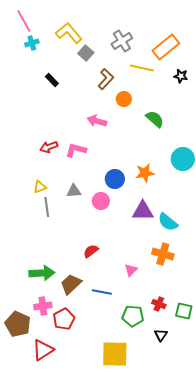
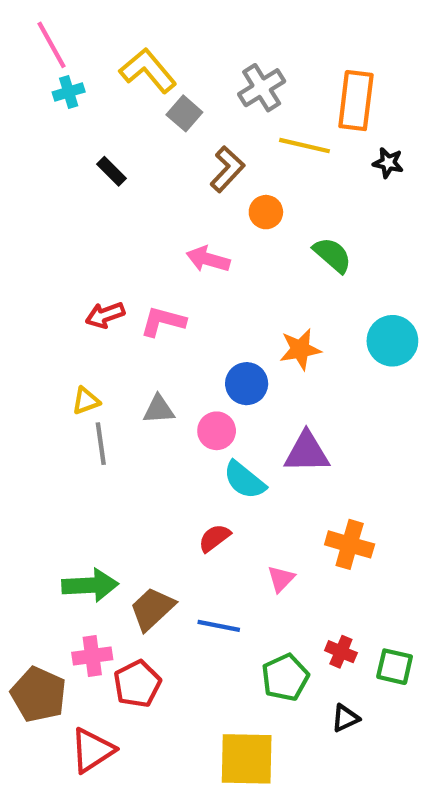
orange rectangle: (166, 47) -> (356, 101), turned -44
orange star: (145, 173) -> (300, 349), moved
cyan semicircle: (168, 222) -> (244, 480), moved
red semicircle: (91, 251) -> (214, 538), moved
green pentagon: (133, 316) -> (285, 677), turned -30
black triangle: (161, 335) -> (345, 718), turned 32

